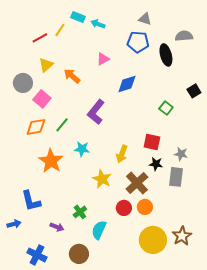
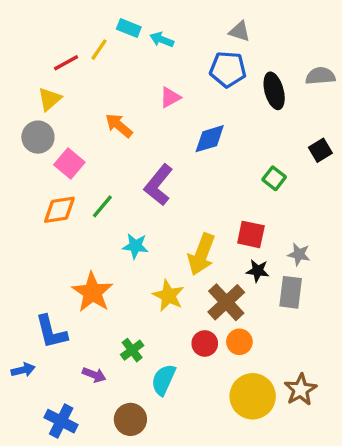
gray semicircle: (184, 36) -> (320, 76), moved
yellow triangle: (46, 65) -> (50, 99), moved
yellow arrow: (122, 154) -> (201, 254), size x1.4
orange star: (51, 161) -> (92, 292), moved

